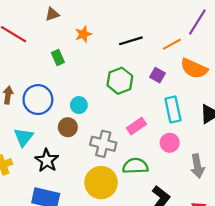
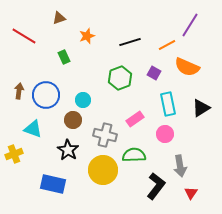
cyan triangle: (24, 137) -> (33, 129), turned -48
black star: (47, 160) -> (68, 150), moved
gray arrow: (197, 166) -> (180, 166), moved

